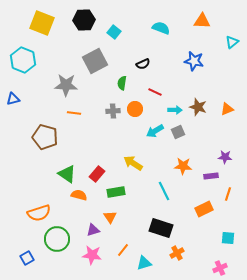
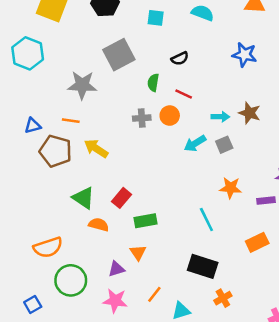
cyan square: (114, 32) -> (156, 18), moved, turned -32
red line: (155, 92) -> (184, 94), moved
blue triangle: (13, 99) -> (33, 126), moved
orange line: (74, 113) -> (71, 121), moved
yellow arrow: (133, 163) -> (96, 148), moved

